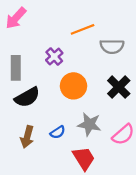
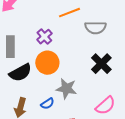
orange circle: (73, 86) -> (47, 63), moved
gray star: (89, 124) -> (66, 89), moved

